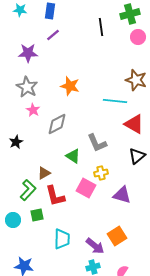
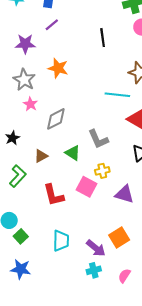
black line: (101, 27) -> (103, 38), moved
orange star: (70, 86) -> (58, 68), moved
brown triangle: (44, 173) -> (41, 156), moved
green L-shape: (28, 190) -> (18, 176), moved
green square: (37, 215) -> (21, 236), moved, turned -32

